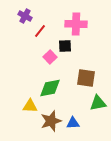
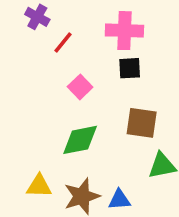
black square: (65, 46) -> (130, 68), moved
yellow triangle: (30, 106) -> (39, 186), moved

